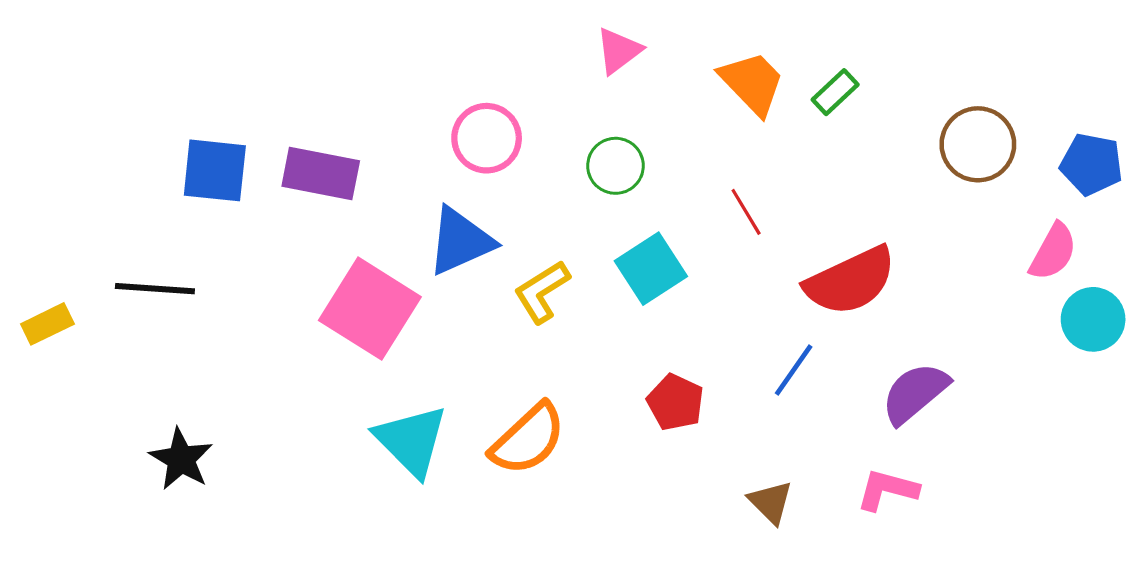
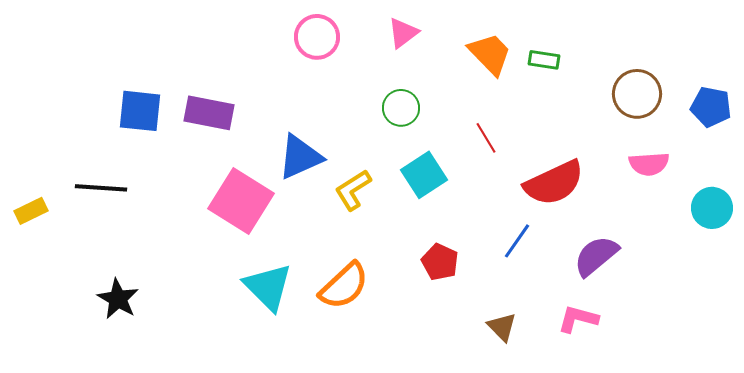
green rectangle: (835, 92) -> (544, 60), turned 52
pink circle: (487, 138) -> (317, 37), moved
pink semicircle: (1053, 252) -> (649, 164), moved, turned 57

